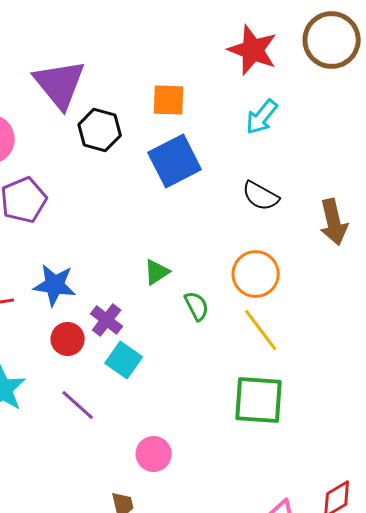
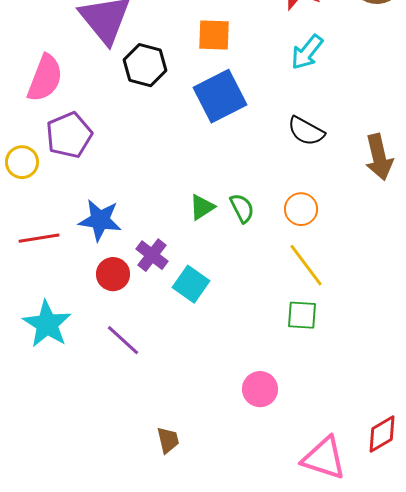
orange circle: (256, 274) -> (301, 209), size x0.7
green semicircle: (197, 306) -> (242, 208), moved
cyan square: (124, 360) -> (191, 284), moved
green square: (259, 400) -> (302, 315), moved, size x0.6
pink circle: (154, 454) -> (260, 389), moved

